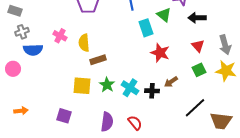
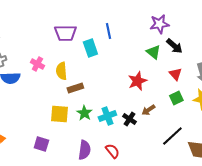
green triangle: (164, 15) -> (153, 52), moved
black arrow: (197, 18) -> (174, 46), turned -138
cyan rectangle: (146, 28) -> (90, 48), moved
red star: (160, 53) -> (137, 81), turned 30
cyan cross: (130, 88) -> (107, 116), turned 36
black cross: (152, 91) -> (129, 119), turned 32

